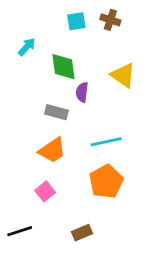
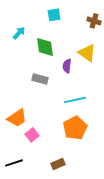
brown cross: (110, 20) -> (94, 21), moved
purple semicircle: (82, 92) -> (67, 66), moved
orange trapezoid: (52, 150) -> (17, 118), moved

